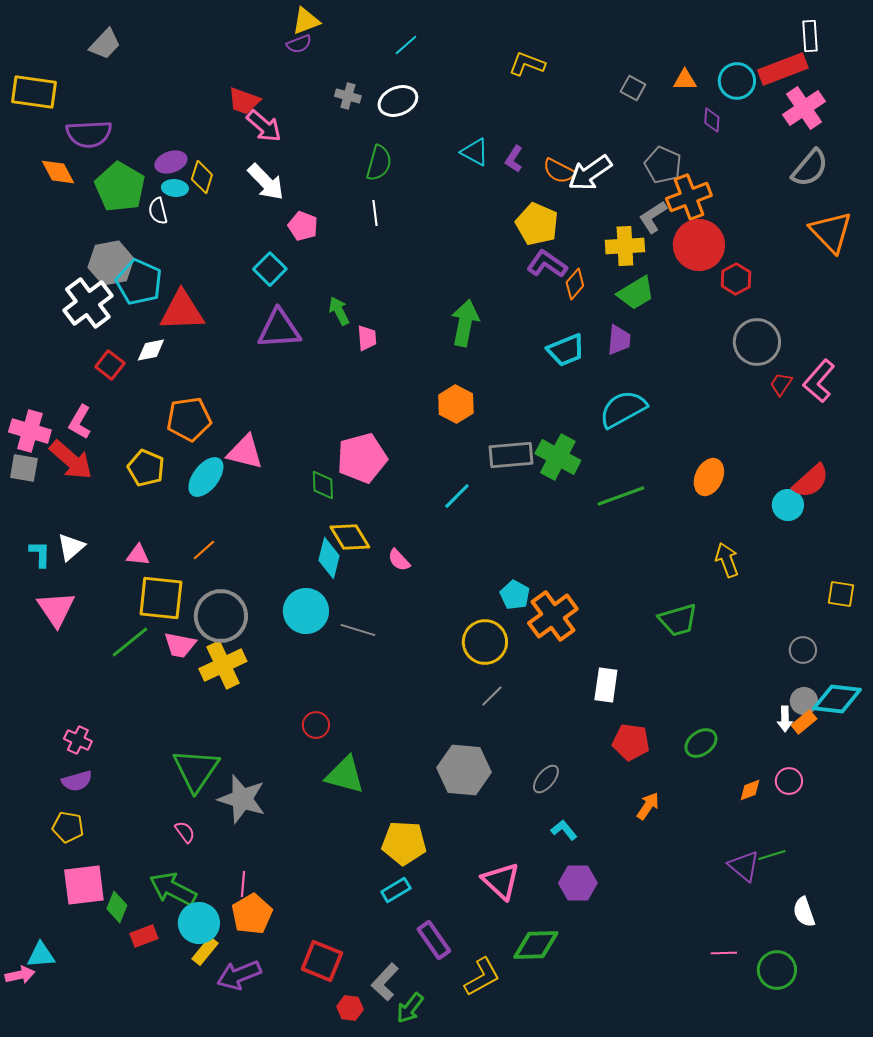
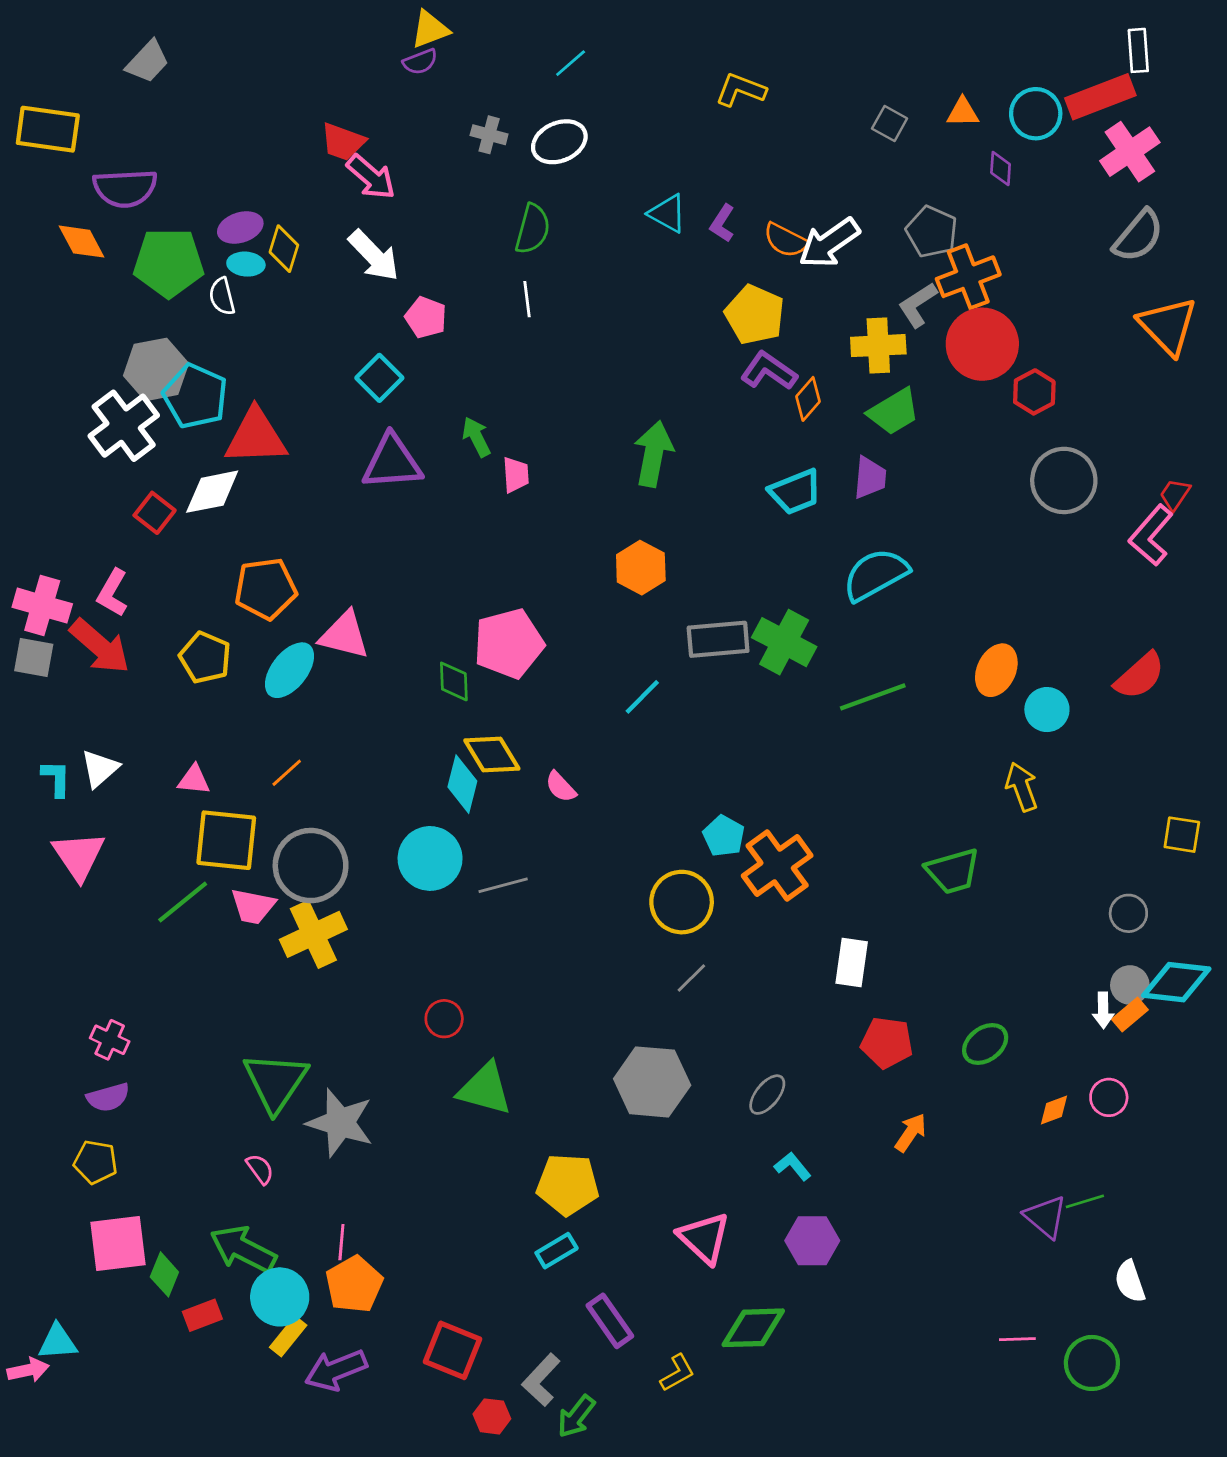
green pentagon: (120, 187) -> (169, 263), turned -30
white diamond: (151, 350) -> (212, 492), size x1.4
red trapezoid: (781, 384) -> (1175, 495), moved
cyan circle: (788, 505) -> (1047, 710), moved
gray line: (358, 630) -> (503, 885), turned -32
yellow L-shape: (482, 977) -> (677, 1373), size x0.7

